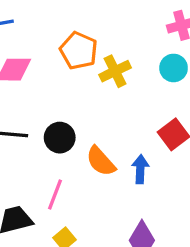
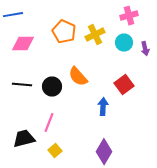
yellow cross: (115, 71) -> (95, 35), moved
orange semicircle: (101, 161) -> (78, 77), moved

